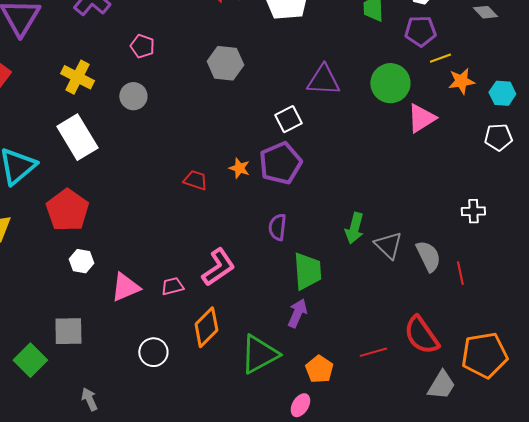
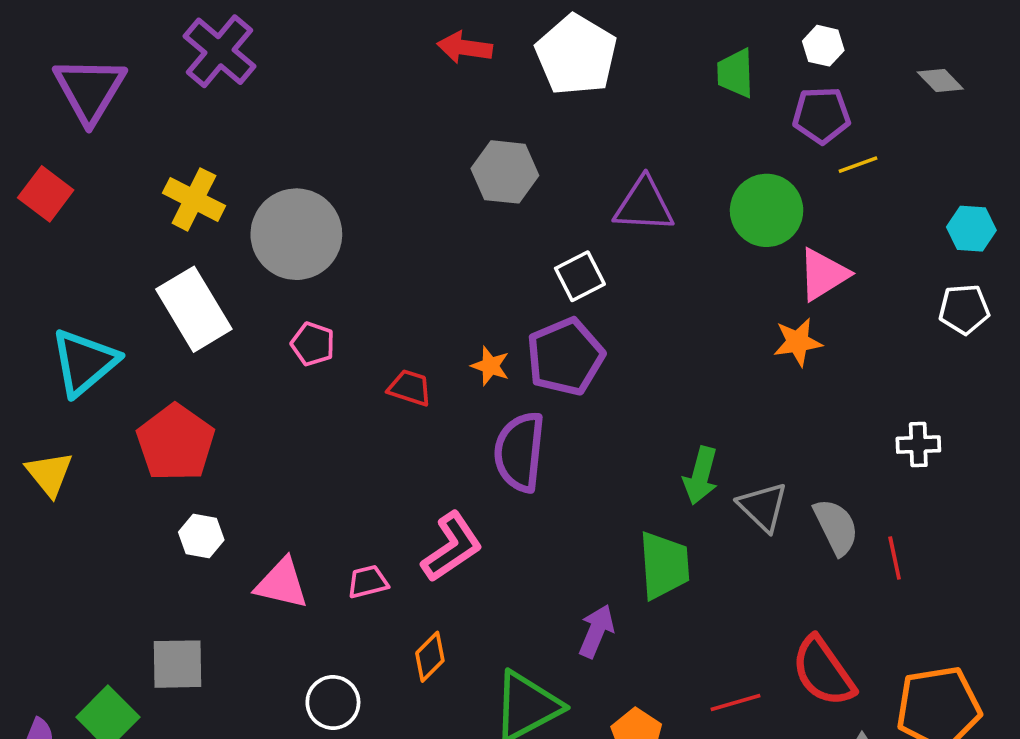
pink pentagon: (142, 46) -> (313, 344), moved
gray hexagon: (225, 63) -> (505, 172), moved
orange star: (461, 81) -> (798, 342), moved
gray circle: (133, 96) -> (296, 234), size x1.8
purple semicircle: (277, 227) -> (520, 452), moved, size x1.6
green trapezoid: (307, 271) -> (664, 565), moved
pink triangle: (125, 287) -> (282, 584), turned 36
orange diamond: (206, 327) -> (430, 657), size x0.7

